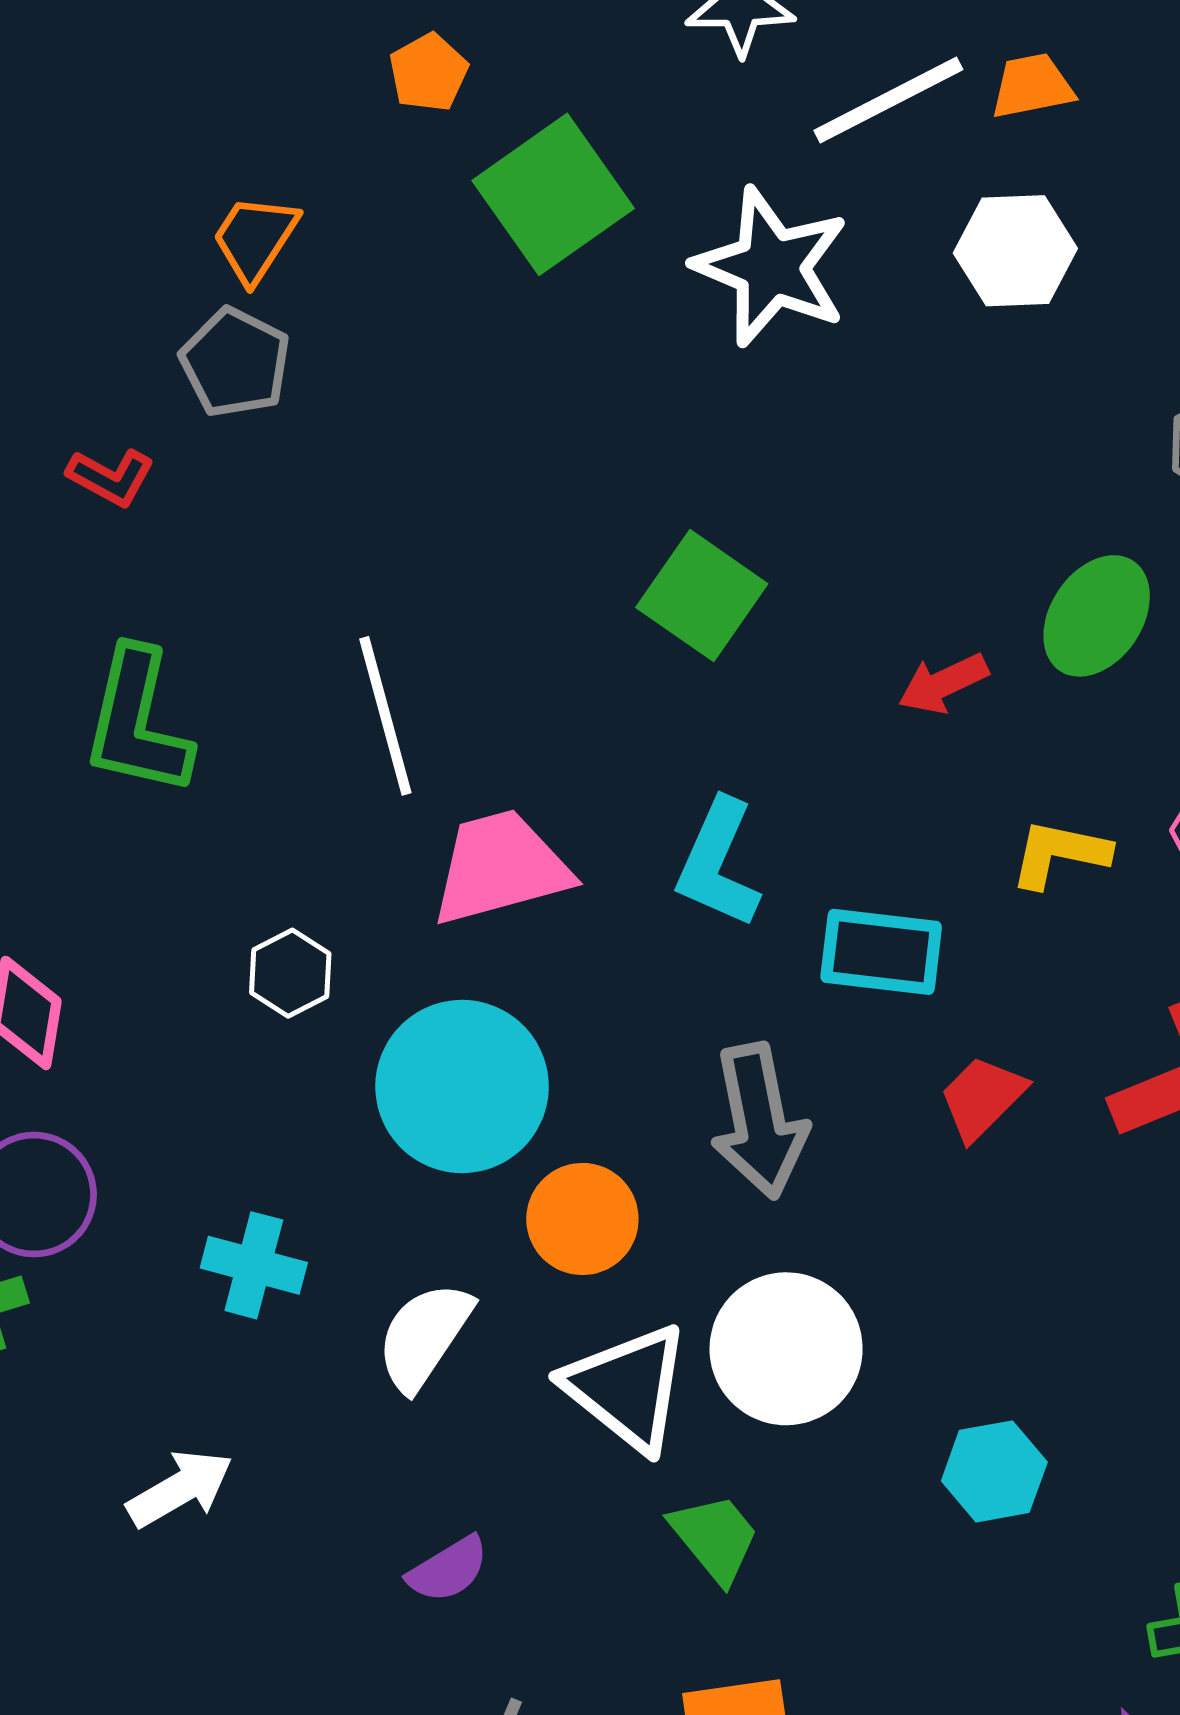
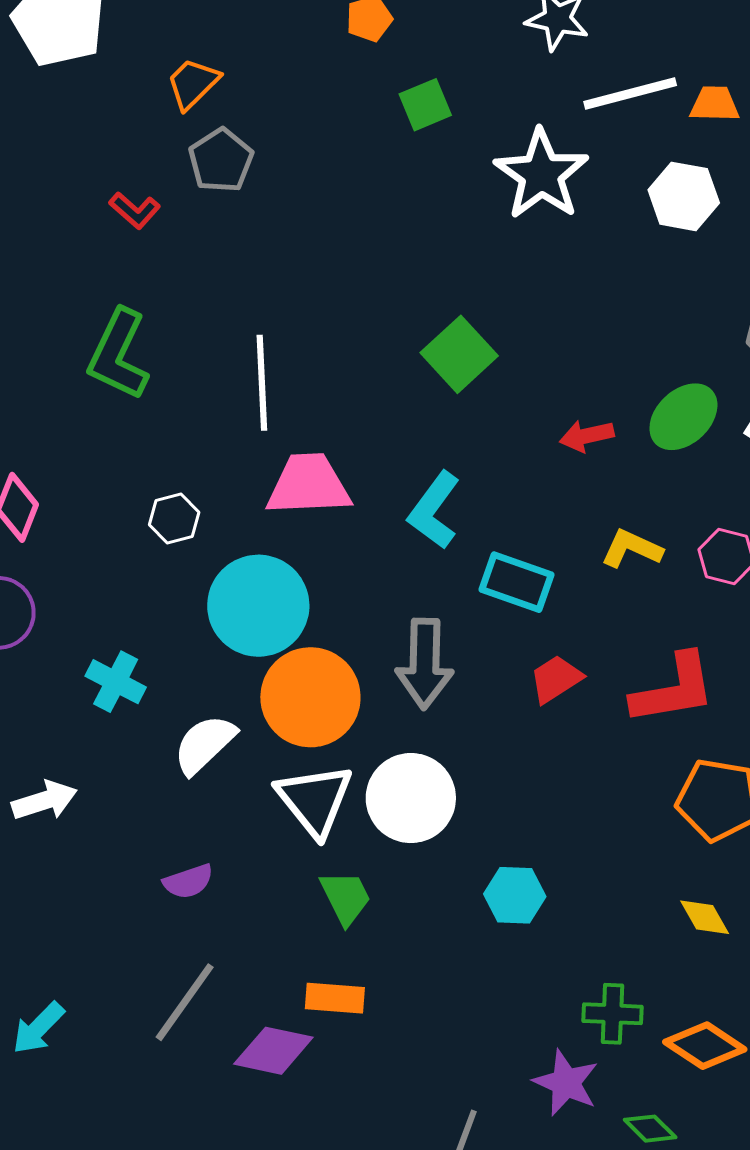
green square: (553, 194) -> (425, 105), size x0.6
orange trapezoid: (255, 238) -> (193, 84), moved
orange circle: (582, 1219) -> (310, 697), size x1.5

